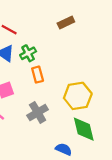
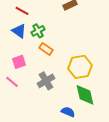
orange rectangle: (38, 75) -> (46, 49), turned -40

